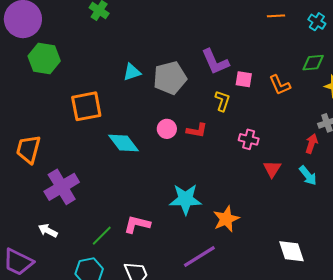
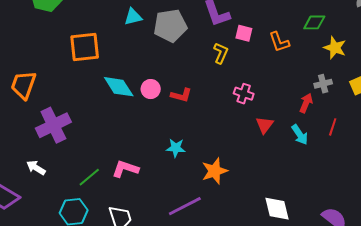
pink circle: (167, 129) -> (151, 89), moved
red L-shape: (197, 130) -> (181, 95), moved
cyan star: (185, 199) -> (176, 148), size x0.6

